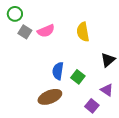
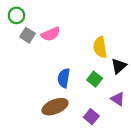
yellow semicircle: (83, 32) -> (100, 47), moved
green square: (78, 77) -> (95, 79), moved
purple square: (92, 106) -> (91, 117), moved

